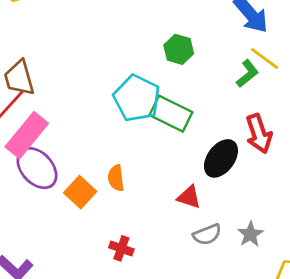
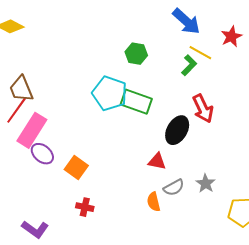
purple ellipse: (37, 168) -> (42, 154), size x0.7
orange semicircle: (116, 178) -> (154, 202), moved
red cross: (121, 248) -> (85, 207), moved

